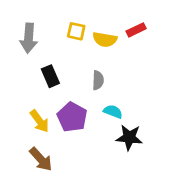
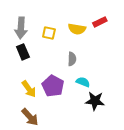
yellow square: (76, 31) -> (49, 33), moved
black rectangle: (50, 76) -> (23, 52), moved

